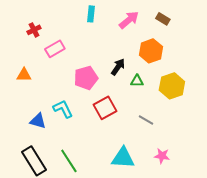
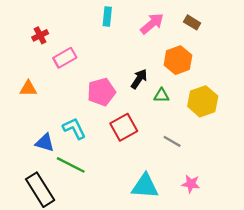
green line: (69, 161) -> (71, 165), moved, turned -30

